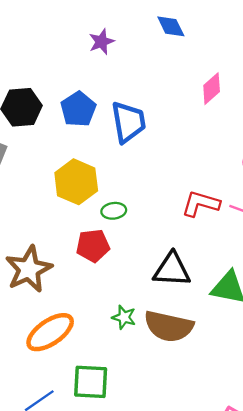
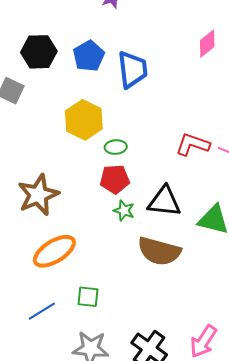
red pentagon: (93, 246) -> (115, 179), moved
green star: (124, 317) -> (124, 211), moved
green square: (91, 382) -> (88, 297), size x0.7

